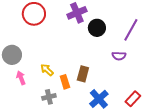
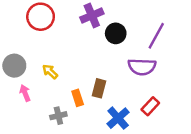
purple semicircle: (119, 56) -> (142, 67), size x1.6
yellow arrow: (47, 70) -> (50, 72), moved
red rectangle: (133, 99) -> (150, 106), moved

